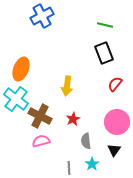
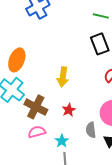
gray semicircle: (86, 141) -> (91, 130), moved
cyan star: (92, 164) -> (62, 141), moved

